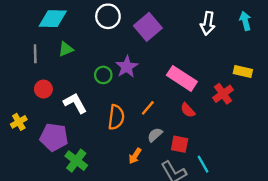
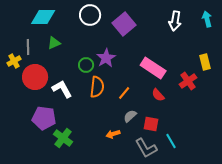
yellow rectangle: (243, 71) -> (205, 62), turned 63
red circle: (43, 89) -> (35, 77), size x1.6
orange semicircle: (116, 117) -> (97, 87), moved
yellow cross: (19, 122) -> (14, 61), moved
orange arrow: (135, 156) -> (113, 134), turned 40

